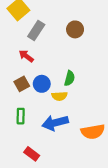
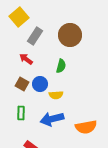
brown circle: (75, 29) -> (70, 35), size x1.5
green semicircle: (69, 78) -> (61, 66), moved
brown square: (22, 84) -> (22, 84), turned -32

